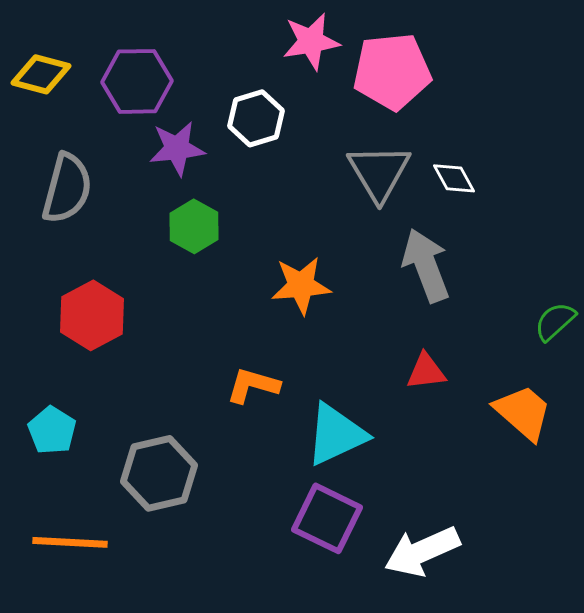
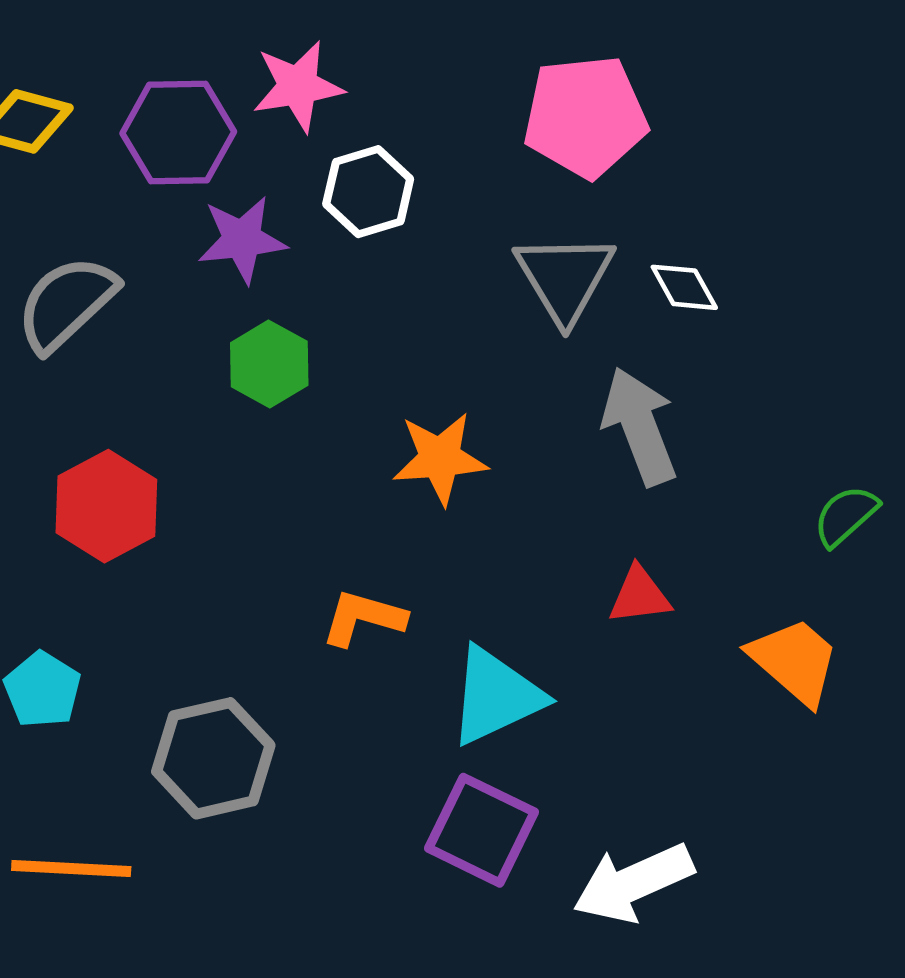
pink star: (311, 41) -> (298, 86), moved
gray semicircle: (67, 188) -> (66, 303), turned -148

